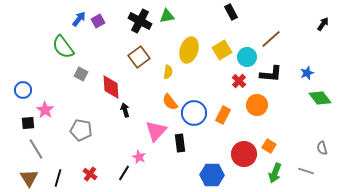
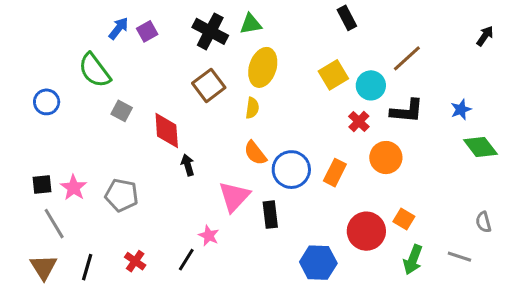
yellow ellipse: (189, 50) -> (263, 67), moved
blue circle: (23, 90) -> (47, 102), moved
pink star: (45, 110) -> (74, 188), moved

